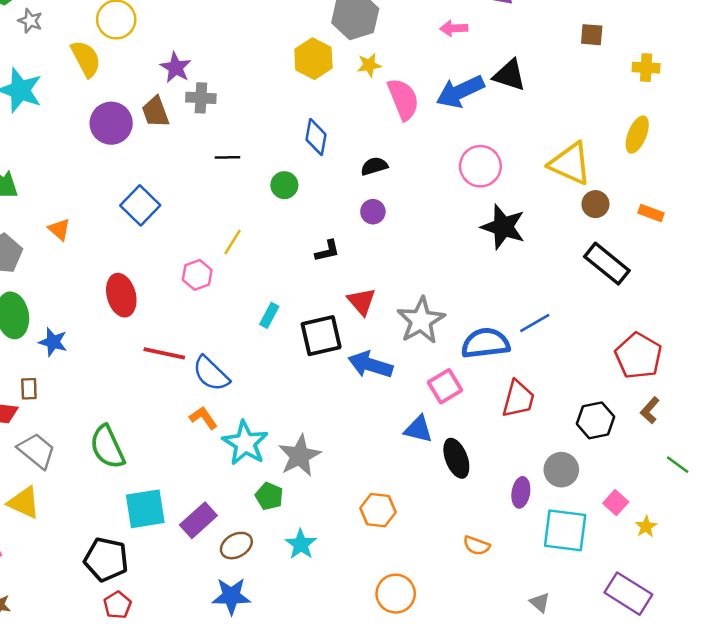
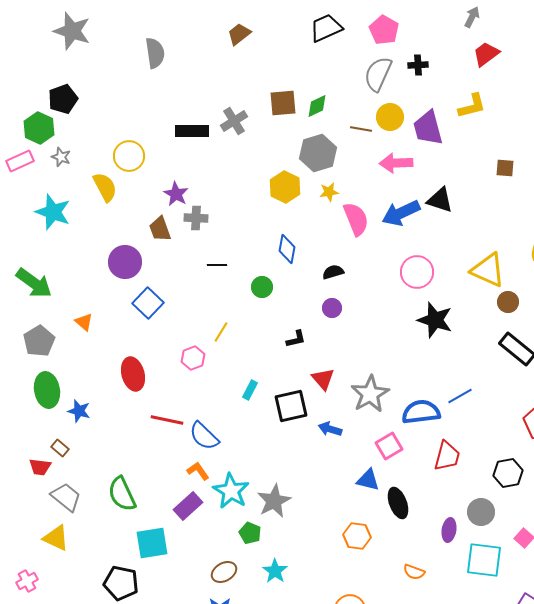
pink arrow: (454, 28) -> (396, 163), size x1.5
purple circle: (111, 123) -> (125, 262), moved
blue arrow: (370, 365) -> (330, 429), size x0.7
brown rectangle: (29, 389) -> (60, 448), turned -48
orange hexagon: (378, 510) -> (357, 536), moved
purple rectangle: (198, 520) -> (188, 506), moved

